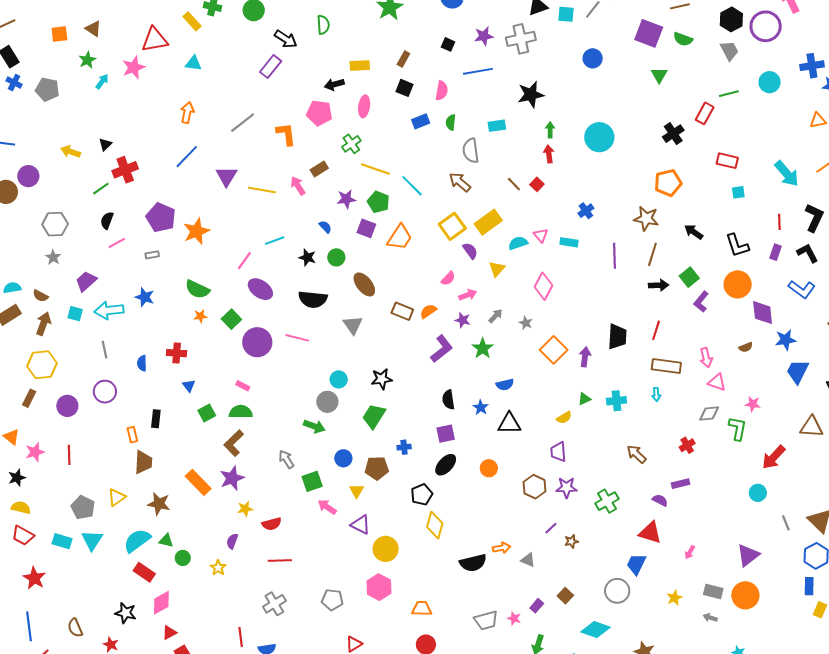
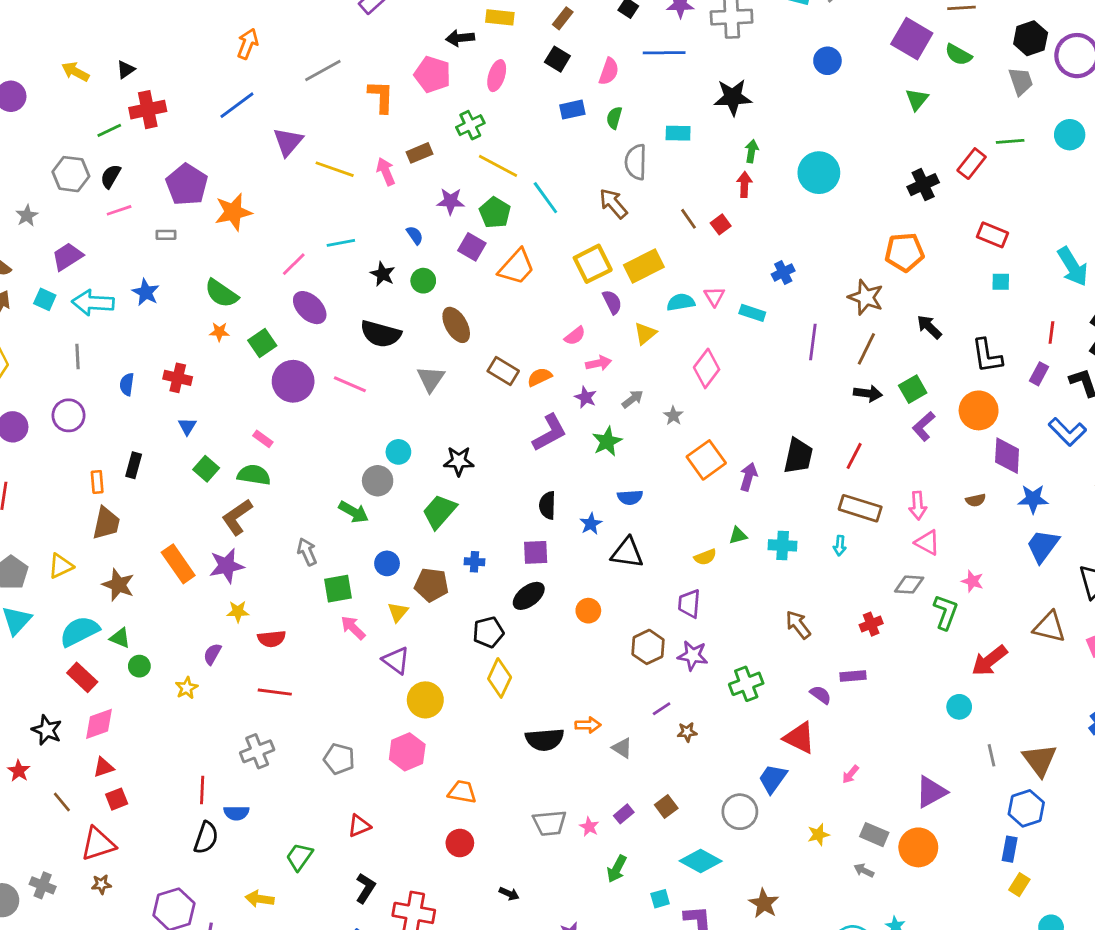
gray hexagon: (55, 224) -> (71, 174), moved
green square: (207, 413) -> (206, 469), turned -30

